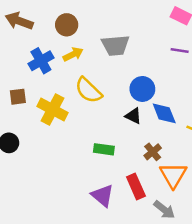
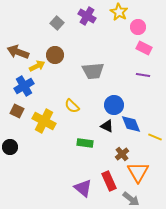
yellow arrow: (73, 54) -> (37, 66), moved
blue cross: (41, 61) -> (24, 86), moved
yellow semicircle: (88, 90) -> (72, 106), size x0.7
brown square: (18, 97) -> (17, 111), turned 32
green rectangle: (104, 149) -> (85, 143), moved

